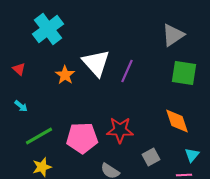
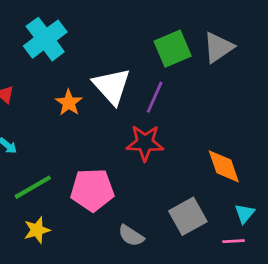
green square: (184, 73) -> (173, 49), moved, turned -32
red star: (120, 130) -> (145, 143), moved
gray square: (151, 157) -> (188, 216), size x1.5

